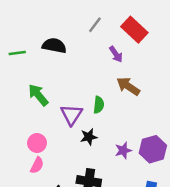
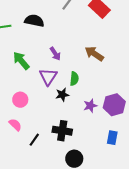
purple arrow: (116, 54) -> (55, 54), moved
green semicircle: (99, 105) -> (74, 79), moved
pink semicircle: (37, 165) -> (15, 125), moved, turned -72

